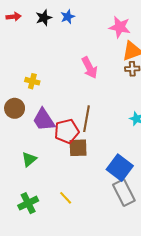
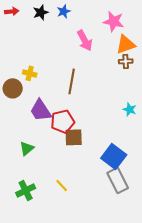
pink arrow: (90, 68) -> (85, 40), moved
brown circle: (15, 108) -> (13, 88), moved
brown line: (86, 119) -> (72, 81), moved

